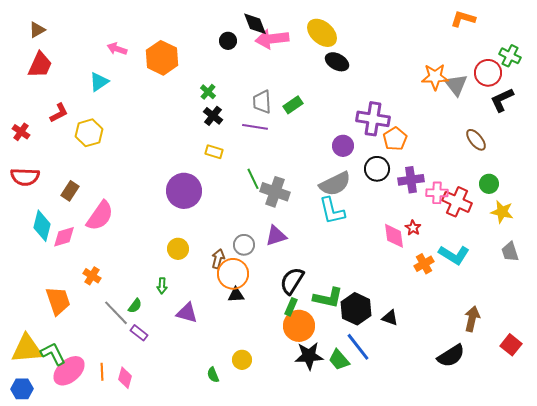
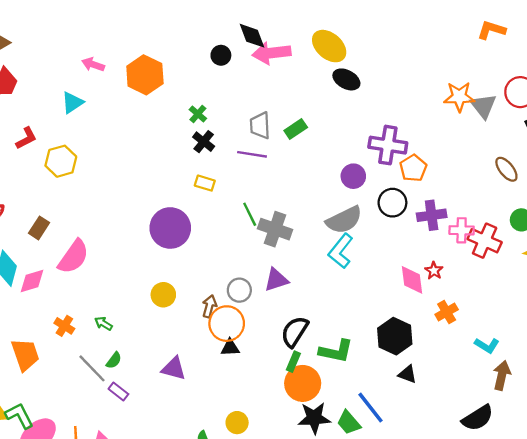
cyan L-shape: (332, 211) -> (341, 251), turned 52
cyan L-shape: (454, 255) -> (487, 345), moved, size x0.7
green arrow: (162, 286) -> (103, 324), moved, turned 119
black hexagon: (356, 309) -> (395, 336), moved

